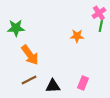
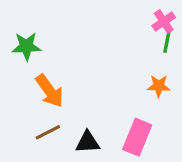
orange star: (77, 36) -> (159, 86), moved
pink rectangle: (83, 83) -> (137, 137), size x1.5

